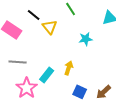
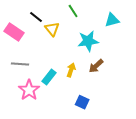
cyan star: (86, 39) -> (88, 41), size x1.5
blue square: (80, 92) -> (82, 102), moved
brown arrow: (104, 92) -> (96, 66), moved

